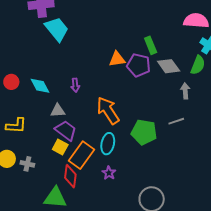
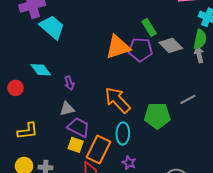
orange triangle: (117, 59) -> (118, 47), size x1.5
purple arrow: (75, 85) -> (69, 83), moved
cyan diamond: (40, 86) -> (41, 70), moved
gray arrow: (185, 91) -> (199, 55), moved

